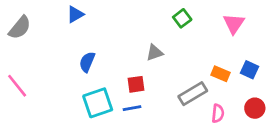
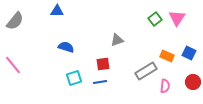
blue triangle: (75, 14) -> (57, 11), turned 32
green square: (182, 18) -> (155, 19), moved
blue semicircle: (87, 62) -> (66, 47), turned 84
cyan square: (98, 103) -> (74, 78), size x0.7

